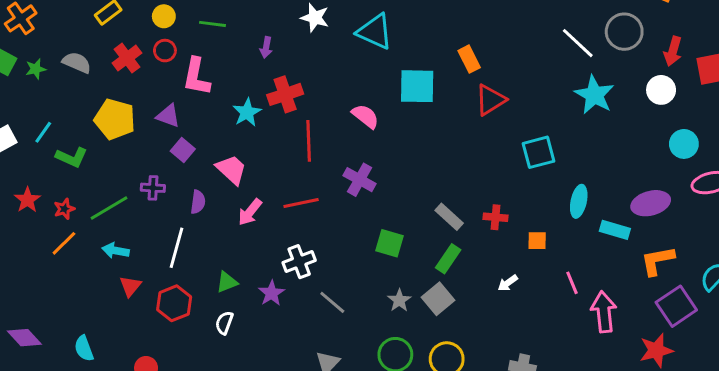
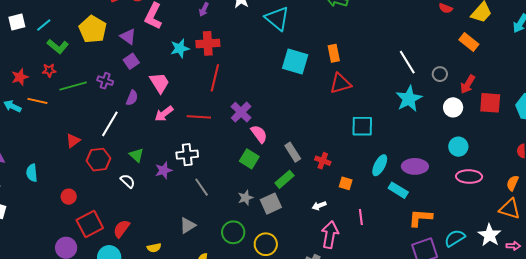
gray circle: (624, 32) -> (440, 74), moved, size x0.6
pink semicircle: (365, 116) -> (259, 134), moved
red star: (27, 200) -> (20, 77), moved
purple ellipse: (651, 203) -> (415, 166), moved
red star: (64, 209) -> (49, 70), moved
orange line: (64, 243) -> (37, 101), turned 42
cyan arrow: (116, 251) -> (12, 106), moved
green triangle: (227, 282) -> (137, 155), turned 49
pink arrow: (604, 312) -> (330, 235), moved
white semicircle: (224, 323) -> (128, 181), turned 98

